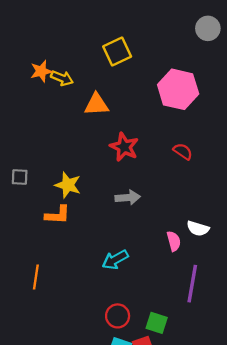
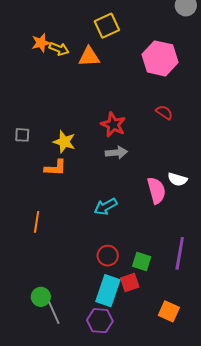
orange triangle: (96, 104) -> (89, 57), moved
red star: (124, 147) -> (113, 125), moved
pink semicircle: (174, 241) -> (156, 190), size x1.5
purple line: (192, 284) -> (180, 253), moved

